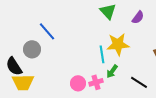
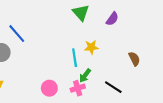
yellow star: (118, 44) -> (91, 47), size x0.6
pink cross: (96, 82) -> (78, 88), moved

